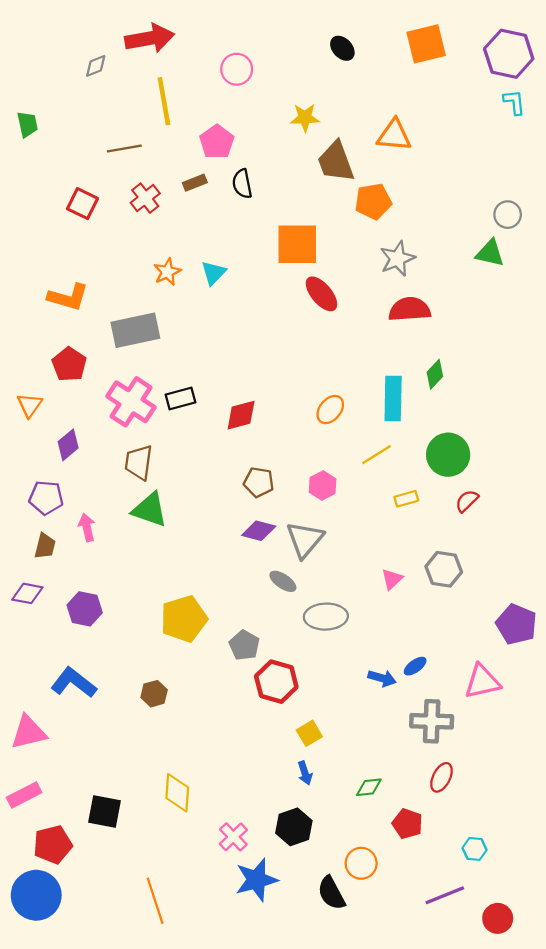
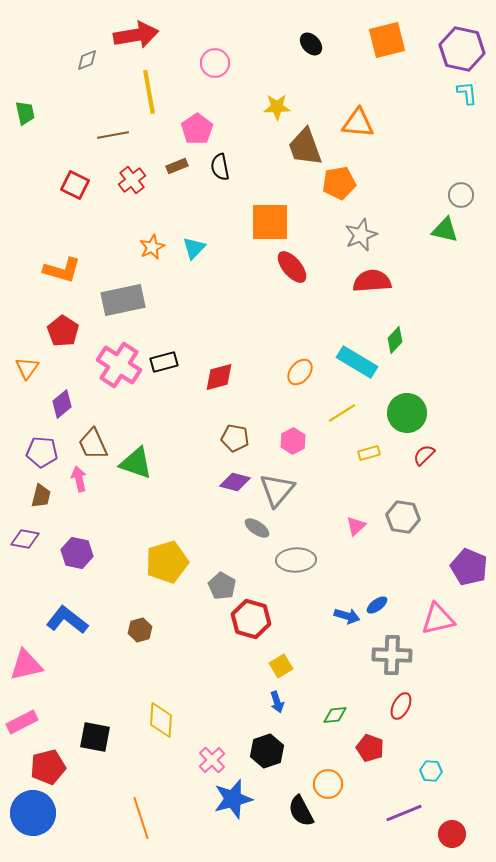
cyan rectangle: (393, 399) -> (357, 362), turned -60
brown trapezoid: (139, 462) -> (93, 444), moved, turned -32

